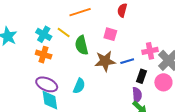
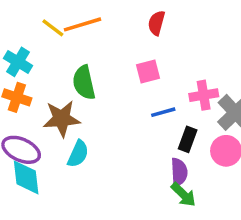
yellow line: (64, 33) -> (53, 28), moved
pink square: (110, 34) -> (148, 72), moved, turned -32
brown star: (105, 61) -> (62, 119), moved

